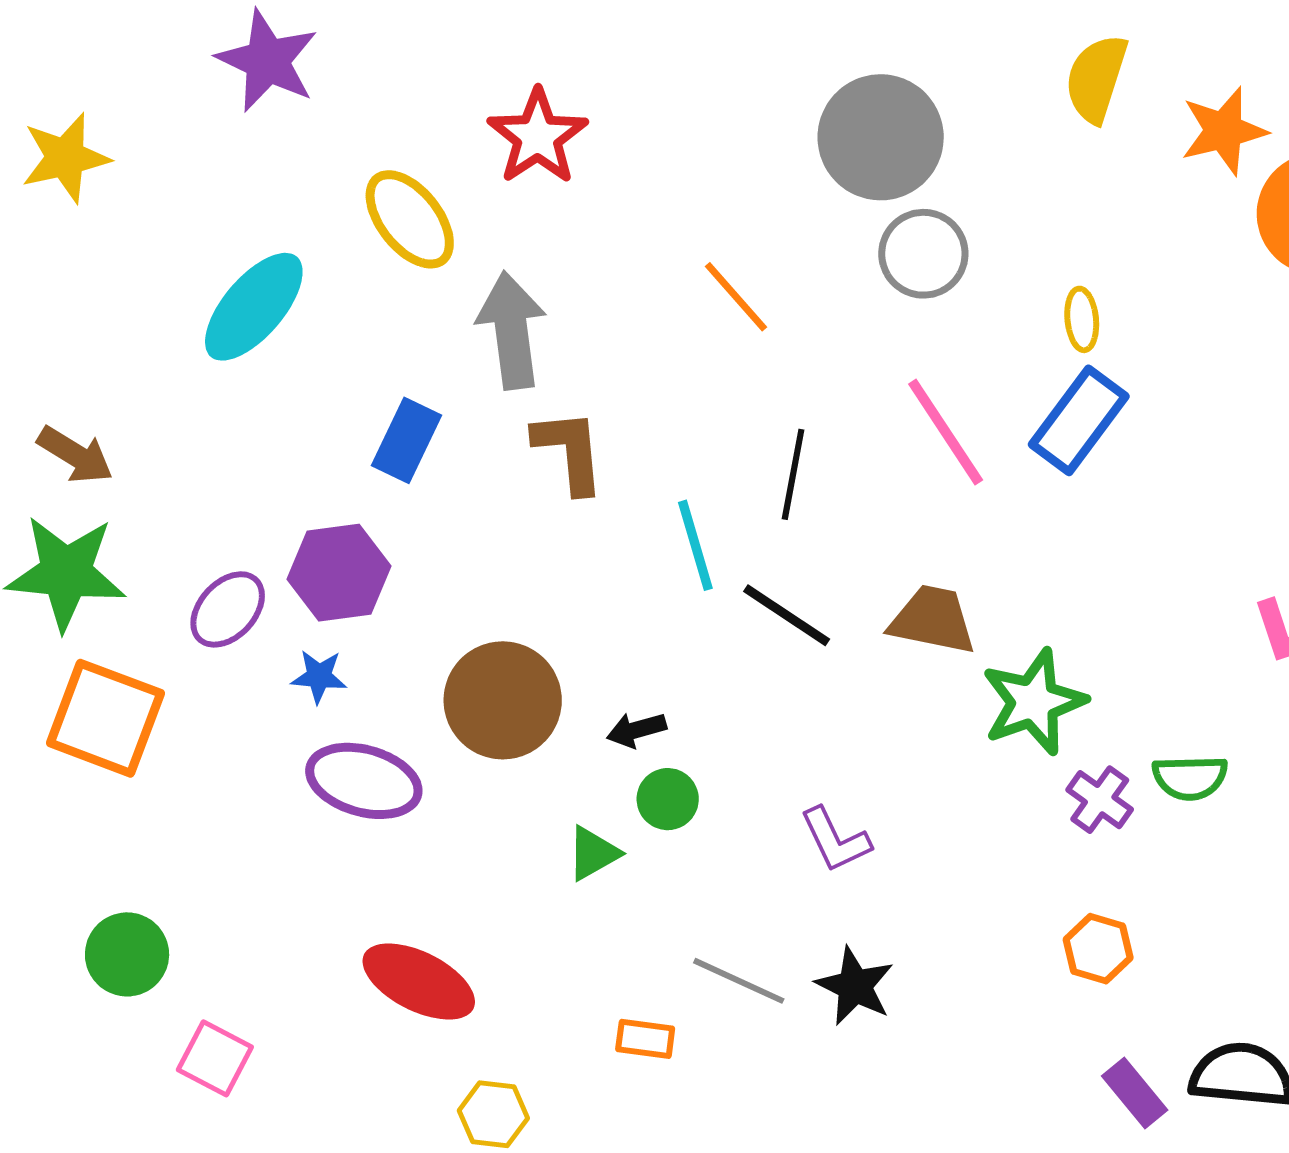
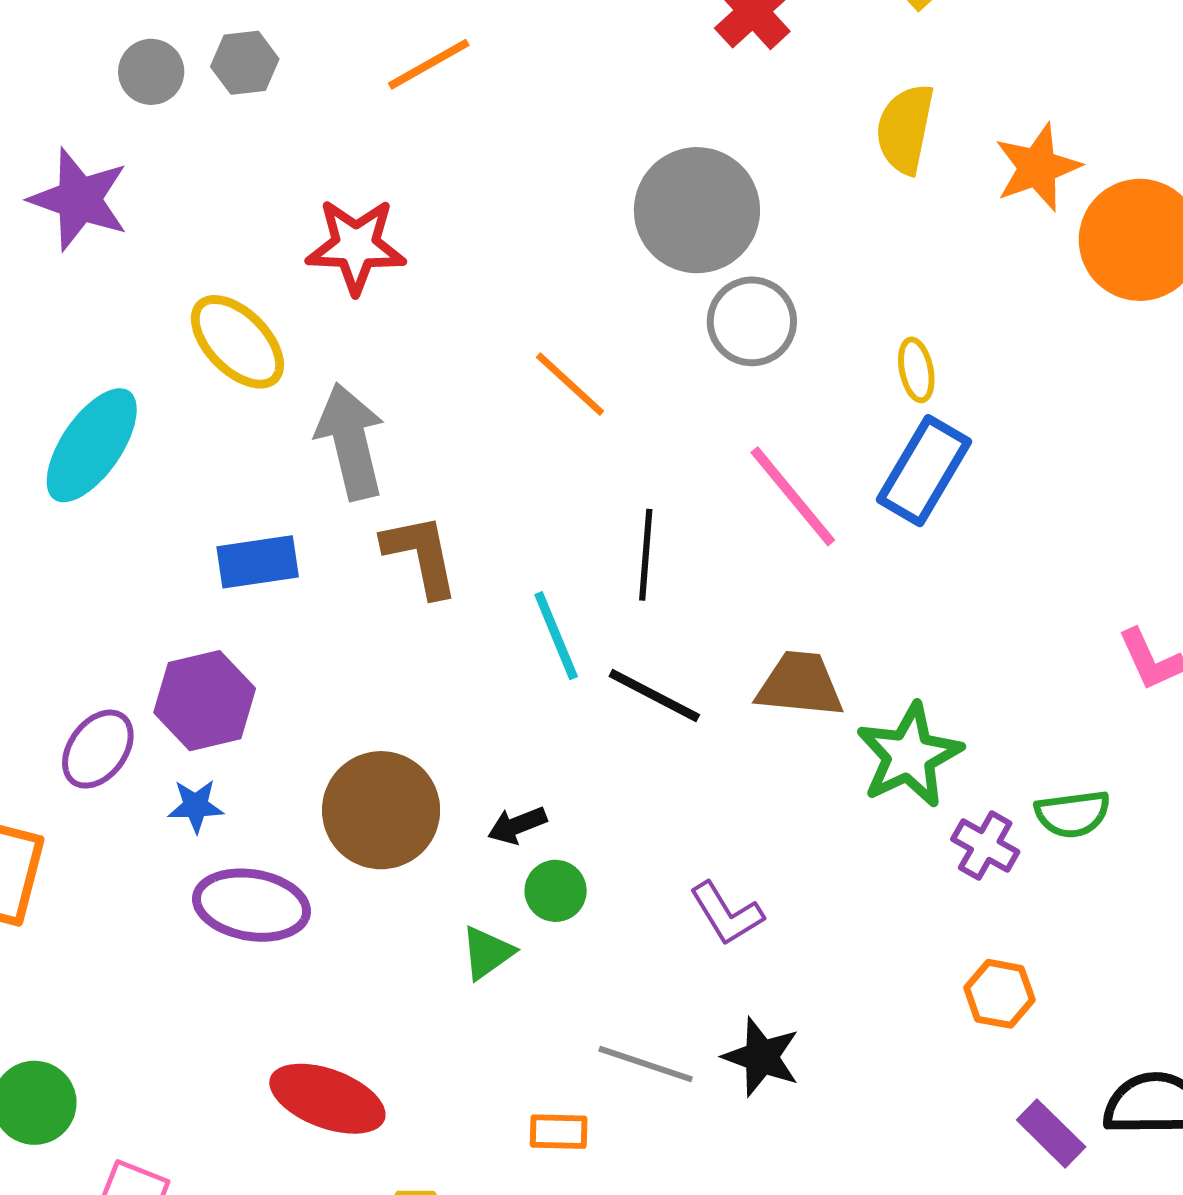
red star: (538, 137) -> (356, 246), turned -30
blue rectangle: (406, 440) -> (258, 562), turned 62

